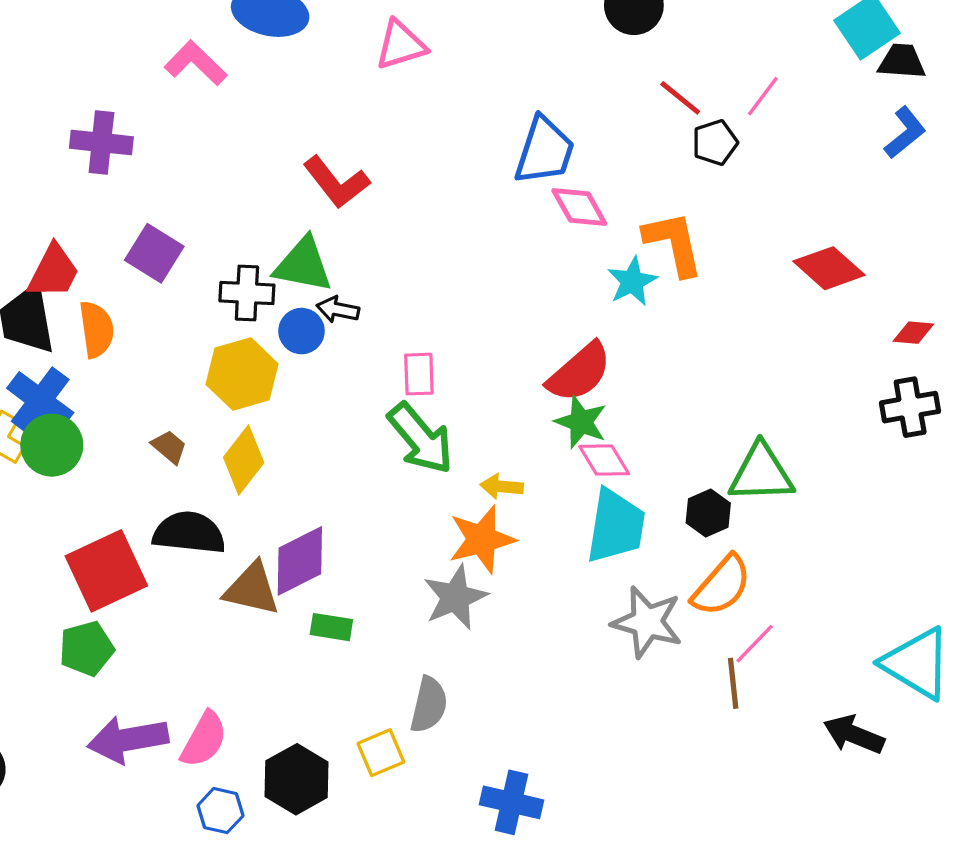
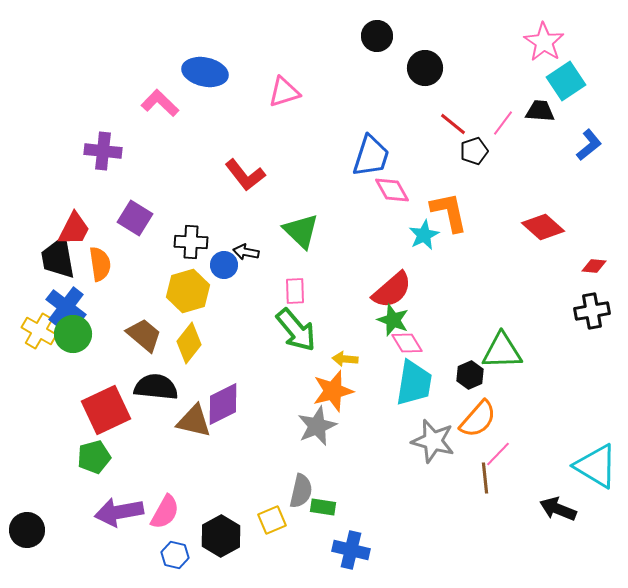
black trapezoid: (902, 61) -> (540, 111), moved
green triangle: (303, 265) -> (301, 231), moved, turned 33
brown trapezoid: (169, 447) -> (144, 335), size x1.6
green rectangle: (331, 627) -> (323, 507), moved

